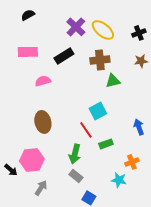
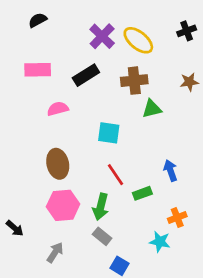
black cross: (139, 33) -> (187, 31), moved
cyan square: (98, 111) -> (109, 133), moved, turned 36
blue arrow: (139, 127) -> (171, 171), moved
pink hexagon: (32, 160) -> (63, 205), moved

